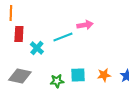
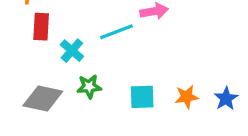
green star: (57, 81) -> (89, 87), moved

